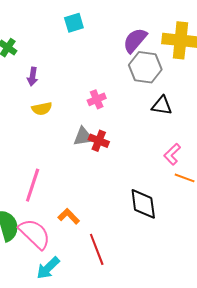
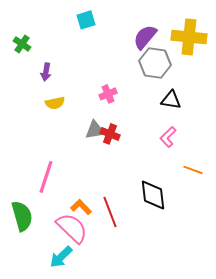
pink L-shape: (172, 154) -> (168, 137), moved
pink semicircle: (35, 234) -> (72, 228), moved
red line: (97, 249) -> (110, 212), moved

